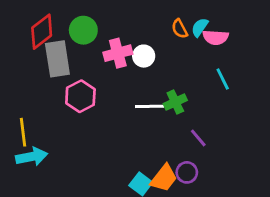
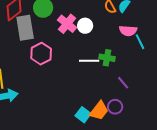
pink semicircle: (216, 37) -> (128, 31), moved
pink cross: (118, 53) -> (67, 24), turned -36
green cross: (175, 102) -> (107, 58), turned 35

